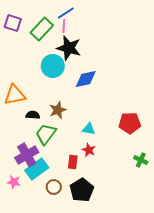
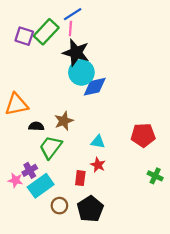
purple square: (13, 23) -> (24, 36), moved
cyan circle: (53, 66) -> (81, 72), moved
purple cross: (27, 155) -> (30, 170), size x0.6
pink star: (14, 182) -> (15, 180), moved

